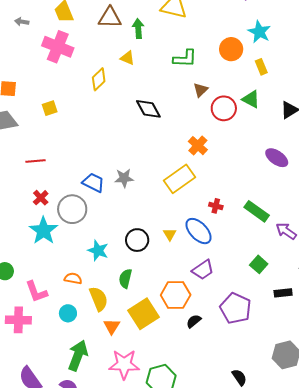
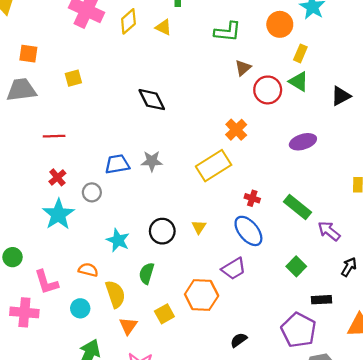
yellow rectangle: (261, 67) -> (300, 53), moved, turned 42
yellow diamond: (99, 79) -> (128, 21), moved
black diamond: (148, 109) -> (152, 100), moved
purple ellipse: (277, 158) -> (303, 142), moved, turned -55
blue trapezoid: (93, 183) -> (117, 164), turned -40
gray circle: (72, 209) -> (92, 192), size x0.6
blue ellipse: (199, 231) -> (248, 231), moved
purple pentagon: (235, 308) -> (299, 330), moved
yellow square: (144, 314) -> (164, 314), size x0.6
black semicircle: (194, 321) -> (239, 340), moved

